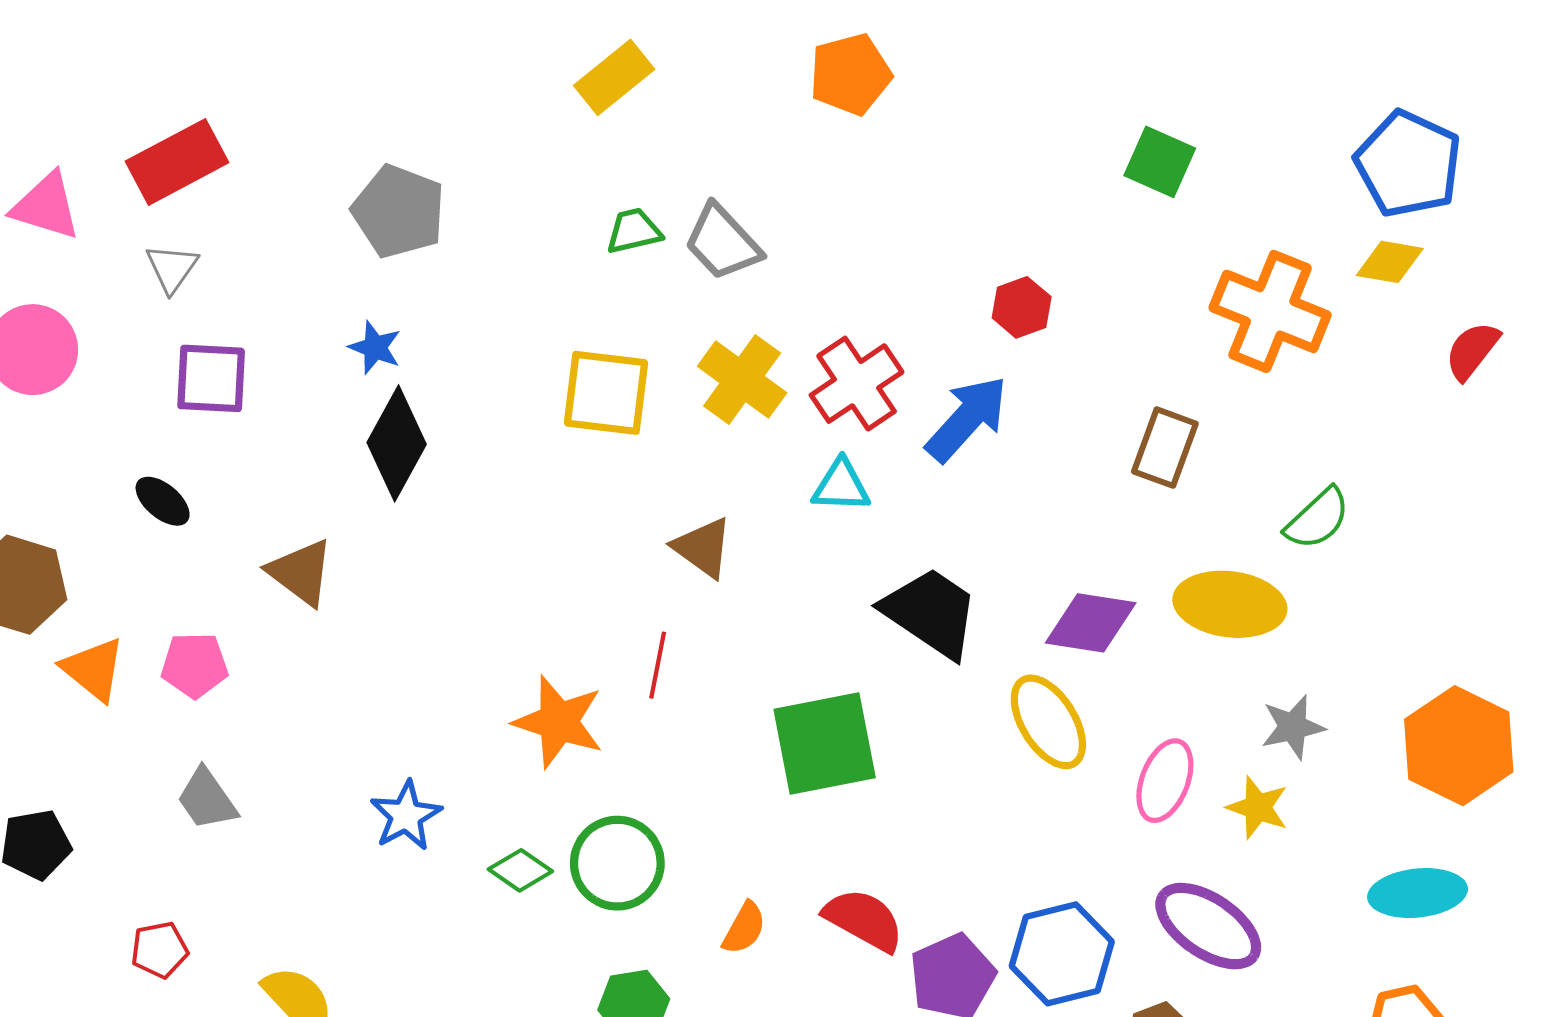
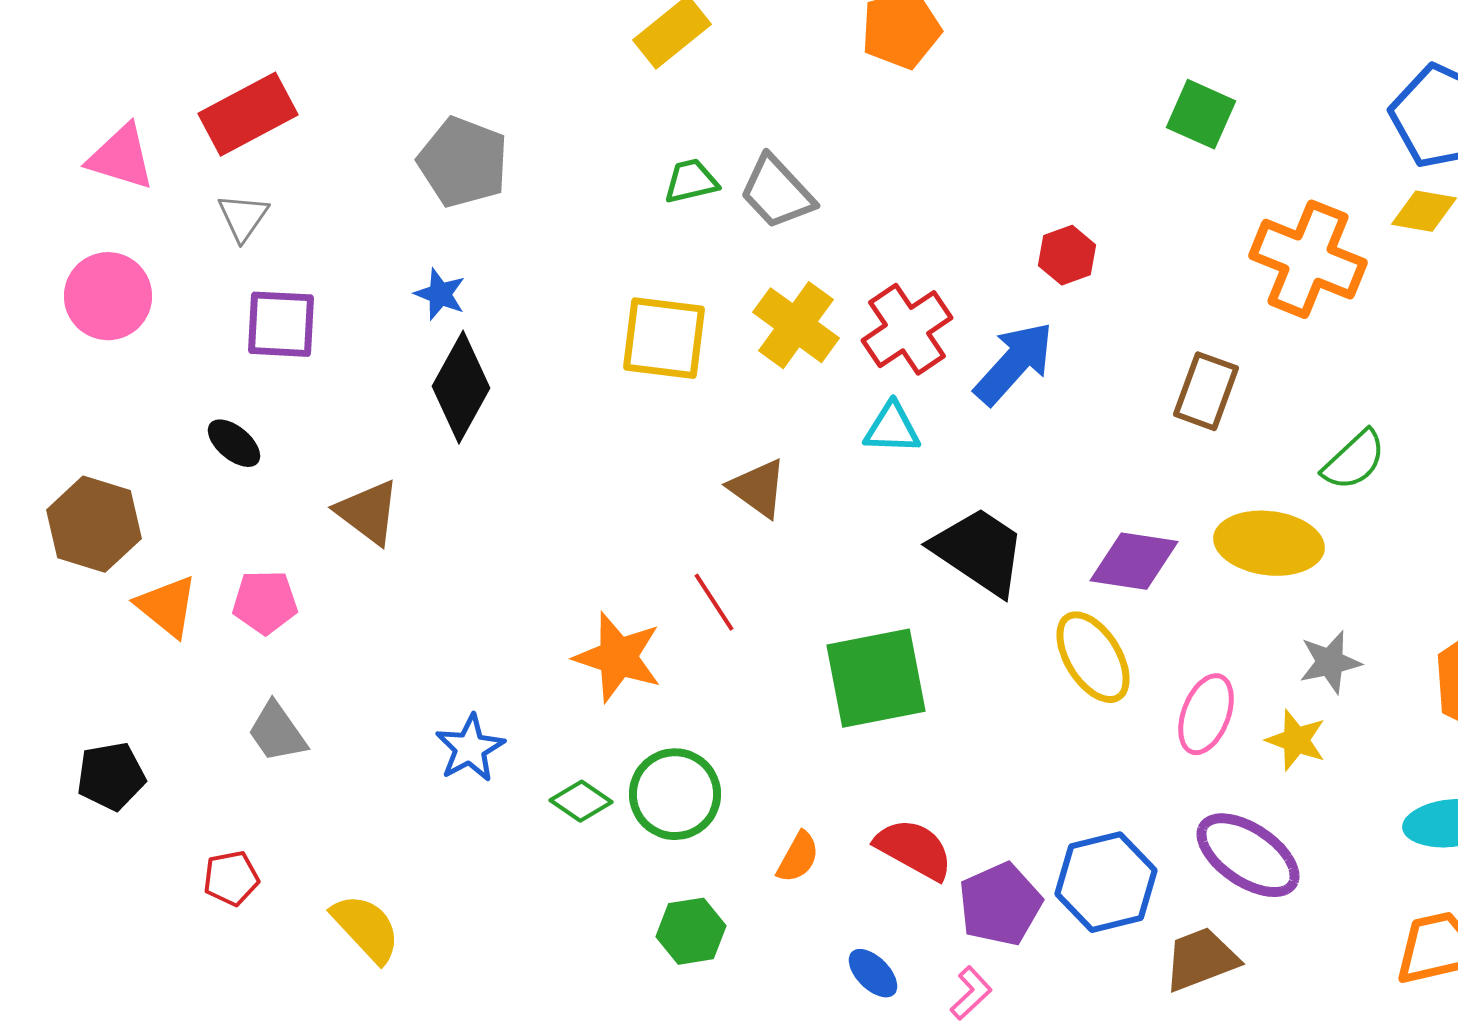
red line: (658, 665) -> (714, 602), turned -44

